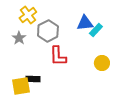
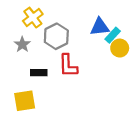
yellow circle: (102, 63) -> (120, 48), moved
black rectangle: (33, 79) -> (39, 73), moved

